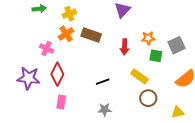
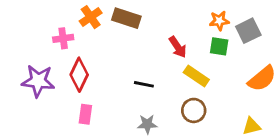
orange star: (148, 38) -> (219, 21), moved
red arrow: (125, 47) -> (178, 47), moved, turned -35
pink cross: (47, 48) -> (63, 38), turned -32
black line: (103, 82) -> (144, 84), turned 32
brown circle: (148, 98) -> (194, 110), moved

